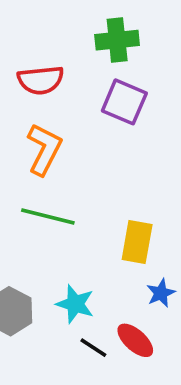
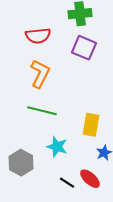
cyan star: (75, 304) -> (57, 147), moved

